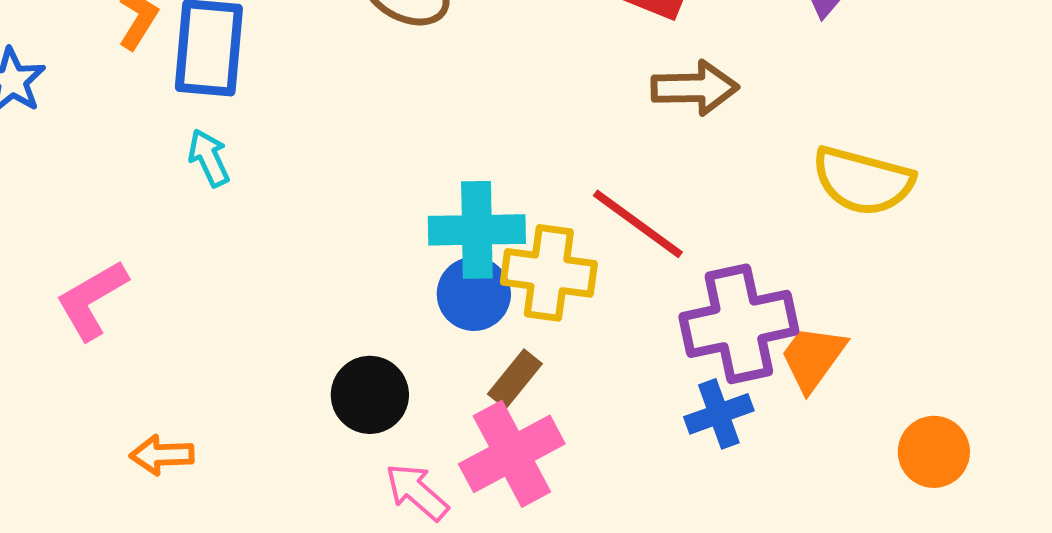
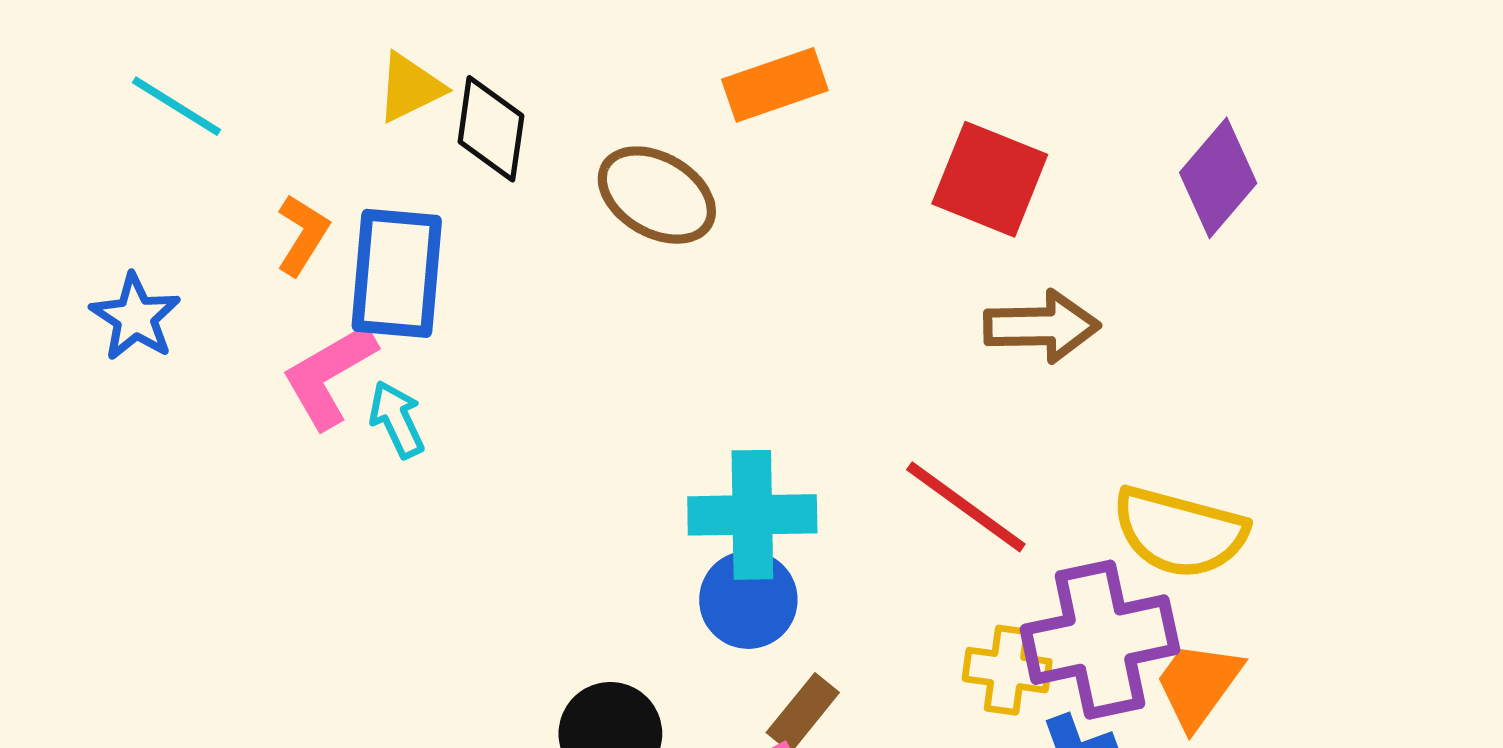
yellow semicircle: (863, 181) -> (1180, 532), moved
yellow cross: (549, 273) -> (1007, 670), moved, size x0.7
pink L-shape: (92, 300) -> (329, 376), moved

